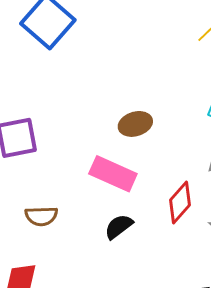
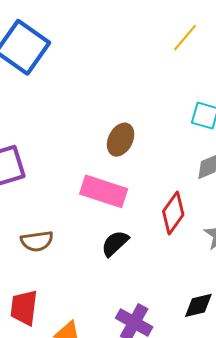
brown ellipse: (135, 124) -> (121, 140), turned -40

